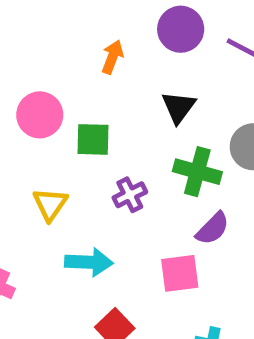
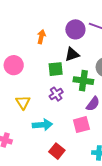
purple circle: (181, 29) -> (75, 29), moved
black triangle: (178, 107) -> (72, 54), turned 42
green square: (93, 139) -> (56, 69), moved

